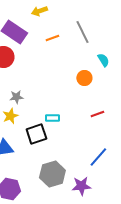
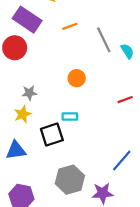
gray line: (82, 32) -> (104, 40), moved
orange circle: (84, 78) -> (77, 78), moved
red line: (97, 114) -> (125, 100), moved

